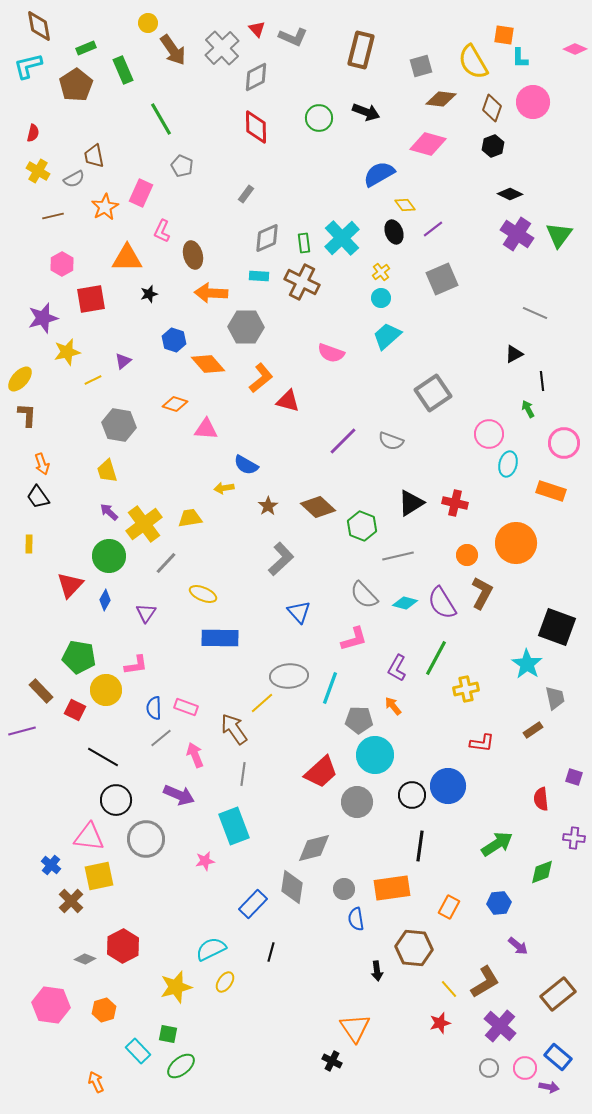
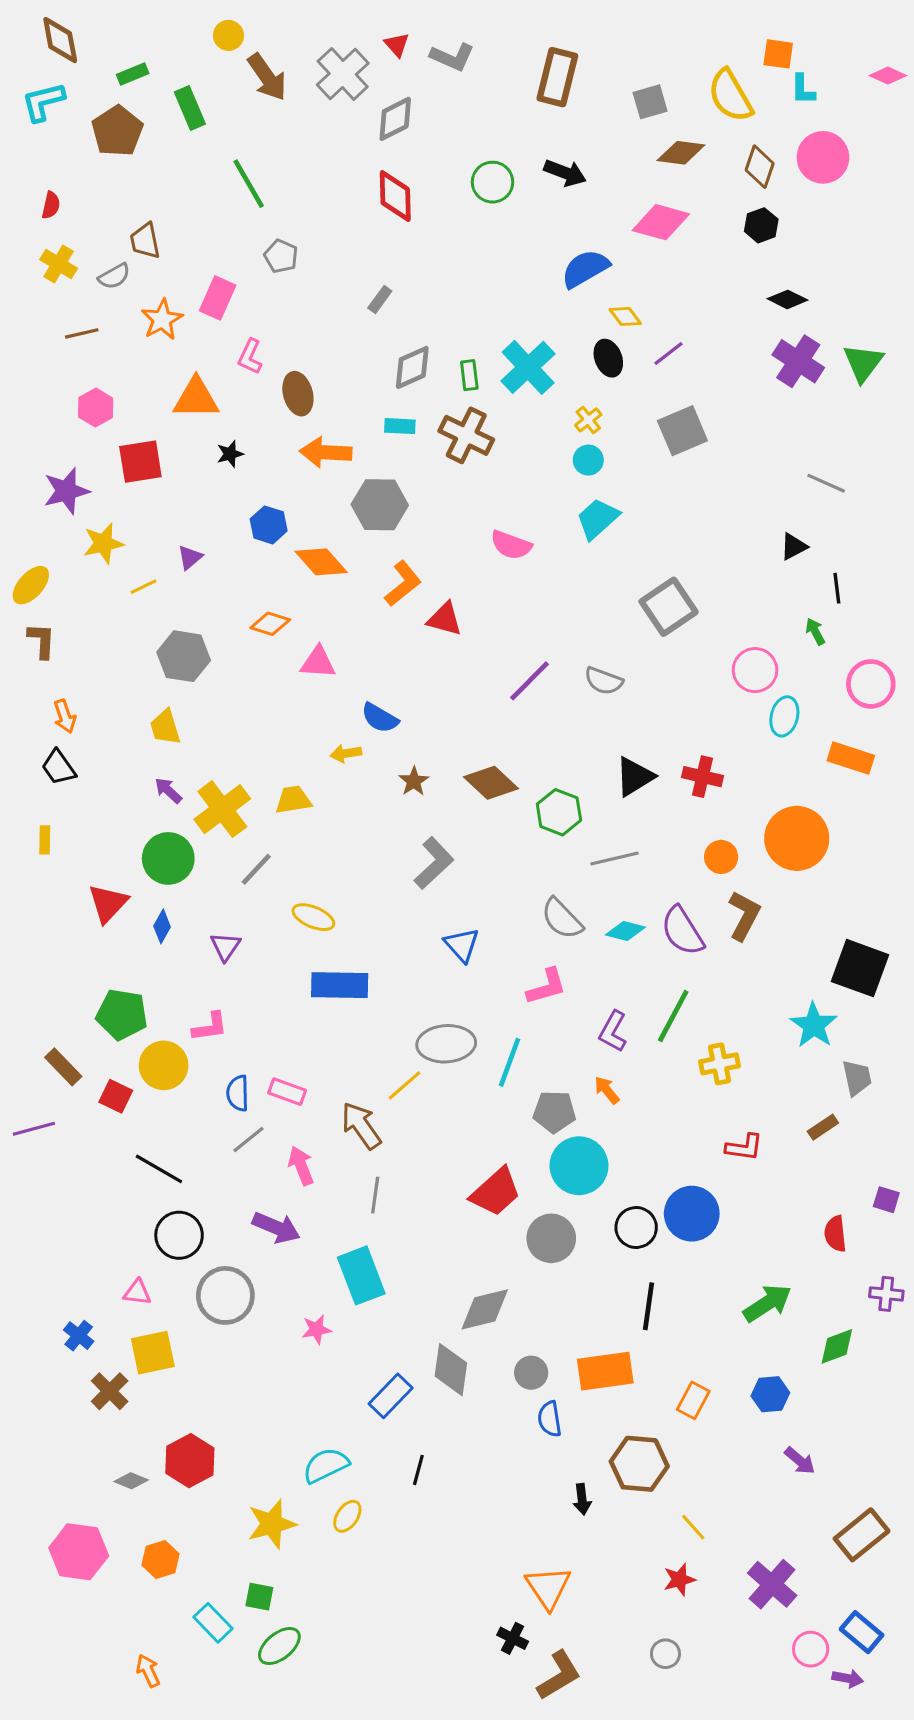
pink triangle: (89, 837) -> (137, 1292), size x0.6
brown L-shape: (485, 982) -> (559, 1675), moved
gray circle: (489, 1068) -> (665, 1654), moved

